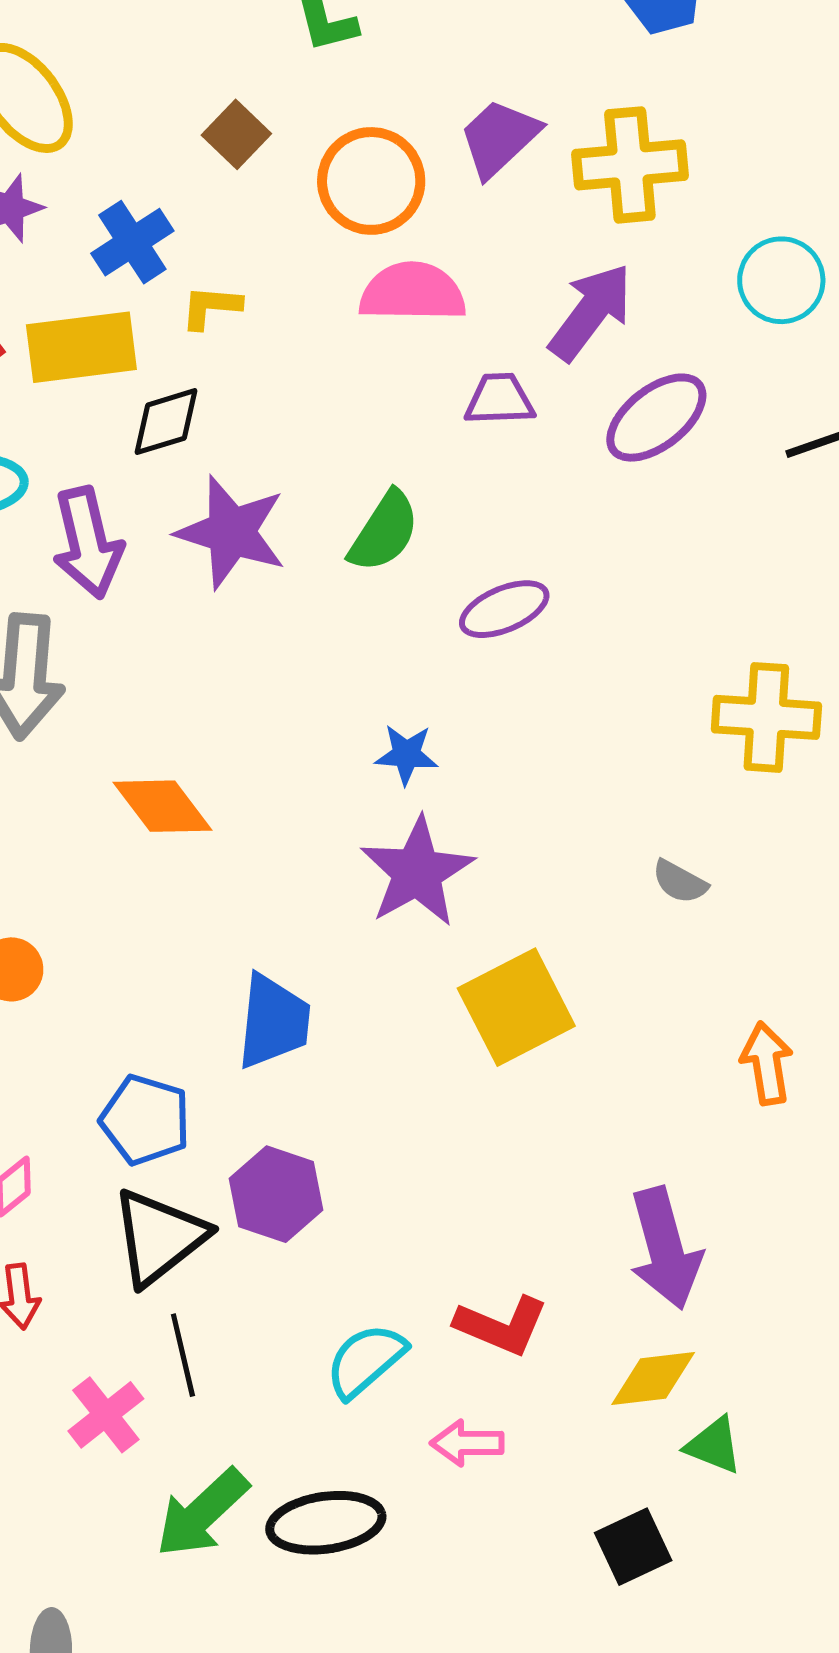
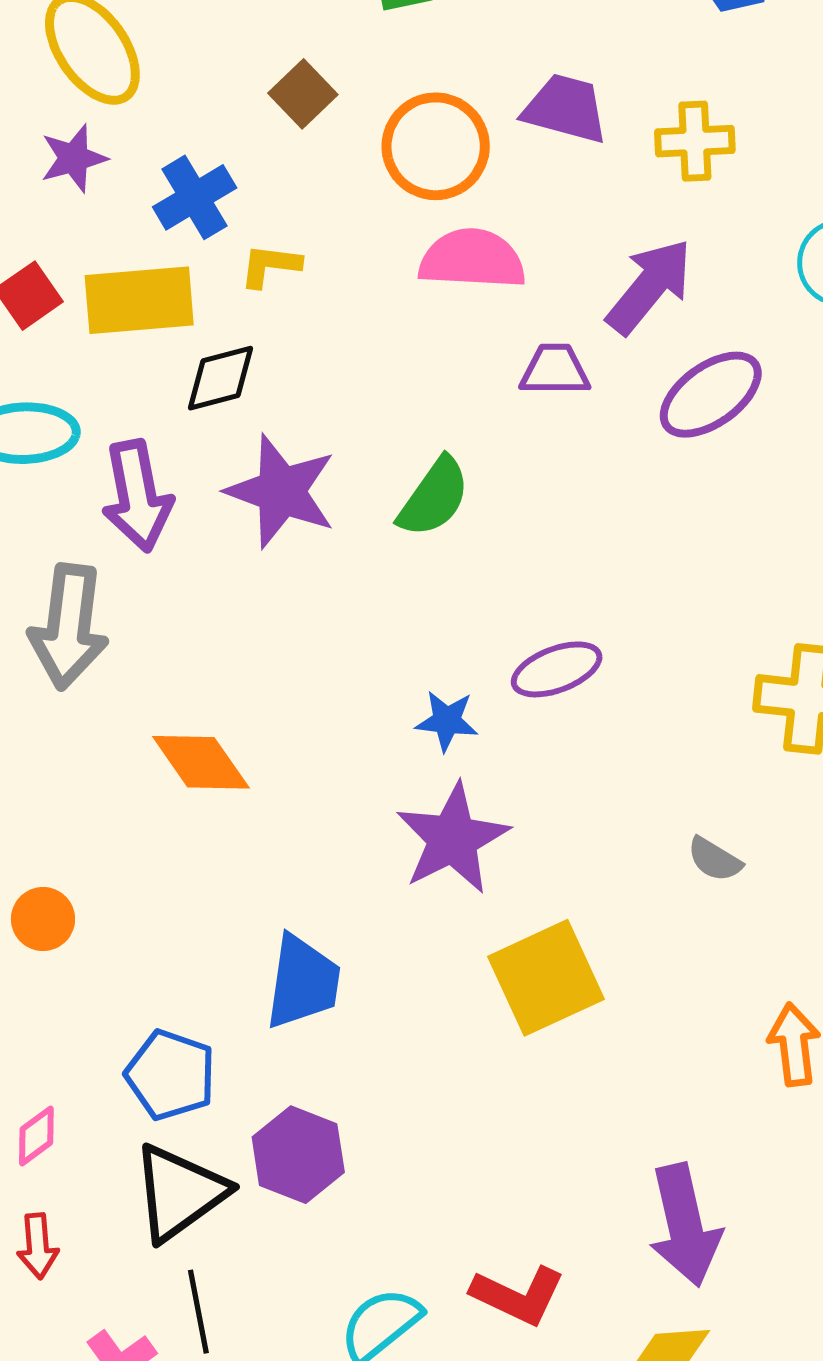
purple trapezoid: (499, 138) -> (565, 109), turned 56
yellow cross: (630, 165) -> (695, 141), size x0.7
purple ellipse: (504, 609) -> (557, 669), moved

